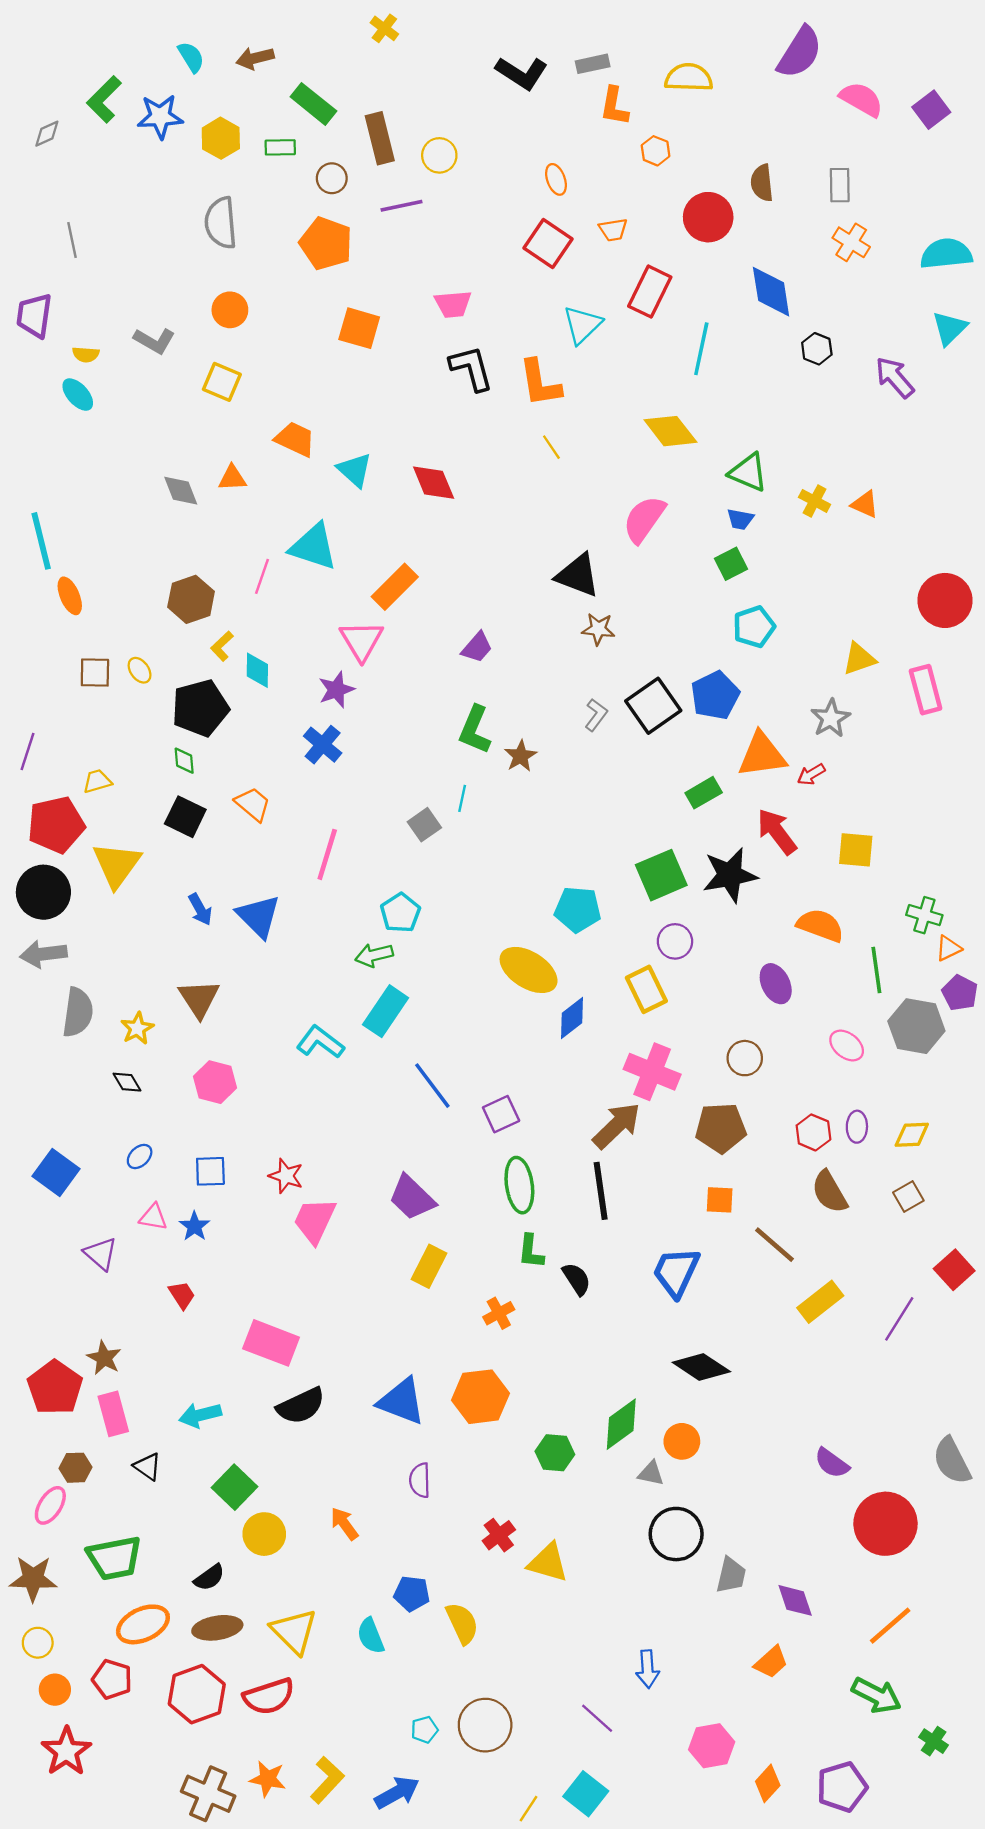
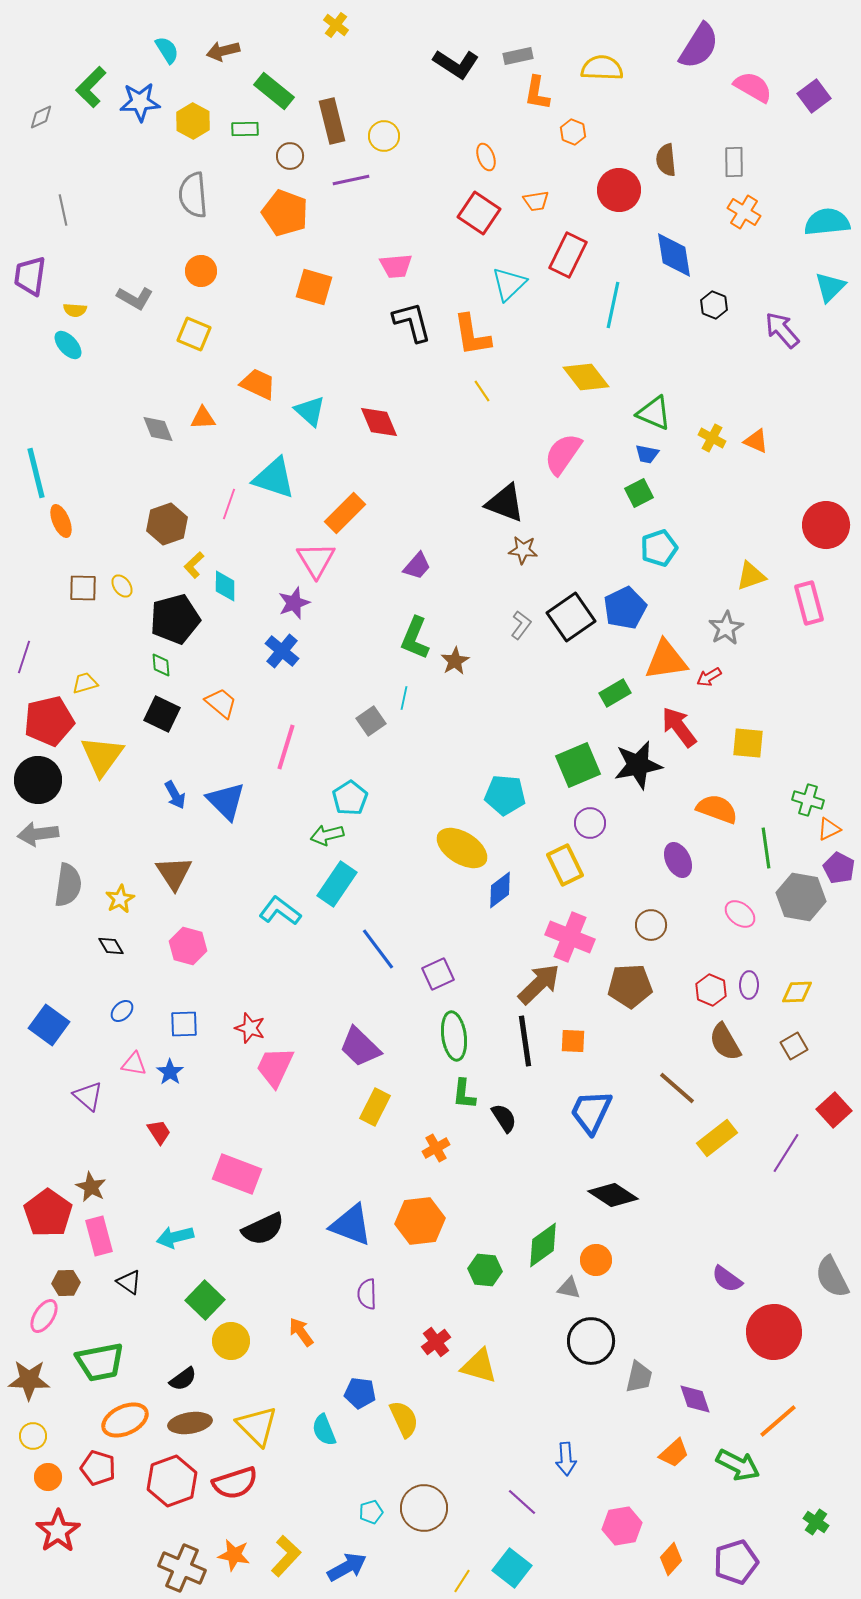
orange square: (720, 1200) -> (573, 1041), moved
green arrow: (876, 1695) -> (738, 1465), moved

